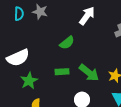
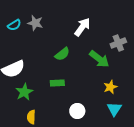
cyan semicircle: (19, 14) -> (14, 25), turned 56
green arrow: (89, 73) -> (99, 59), moved

